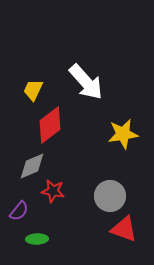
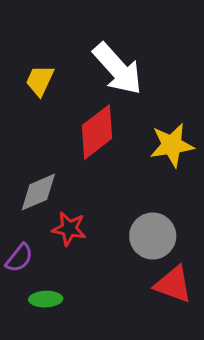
red diamond: (50, 125) -> (97, 132), moved

